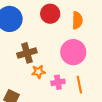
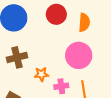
brown cross: (27, 53) -> (17, 57), moved

